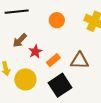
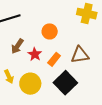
orange circle: (57, 20) -> (50, 31), moved

